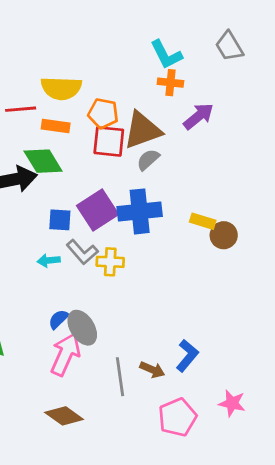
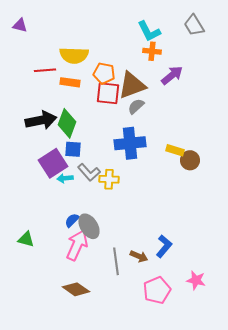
green diamond: (43, 161) -> (67, 123), moved, turned 52
purple square: (98, 210) -> (53, 163), moved

